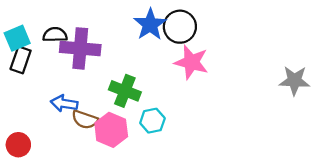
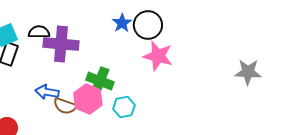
blue star: (150, 24) -> (122, 23), size x0.7
pink hexagon: (111, 130) -> (88, 99), moved

